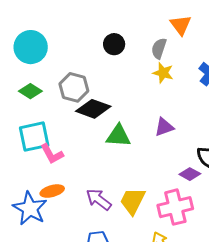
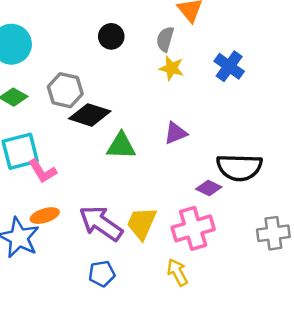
purple arrow: (99, 199) -> (101, 223), size x1.4

